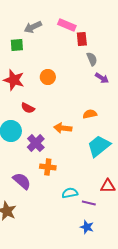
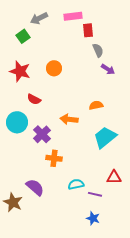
pink rectangle: (67, 25) -> (73, 16), turned -30
green square: (17, 45) -> (23, 36), turned -32
purple semicircle: (22, 181) -> (35, 187), moved

